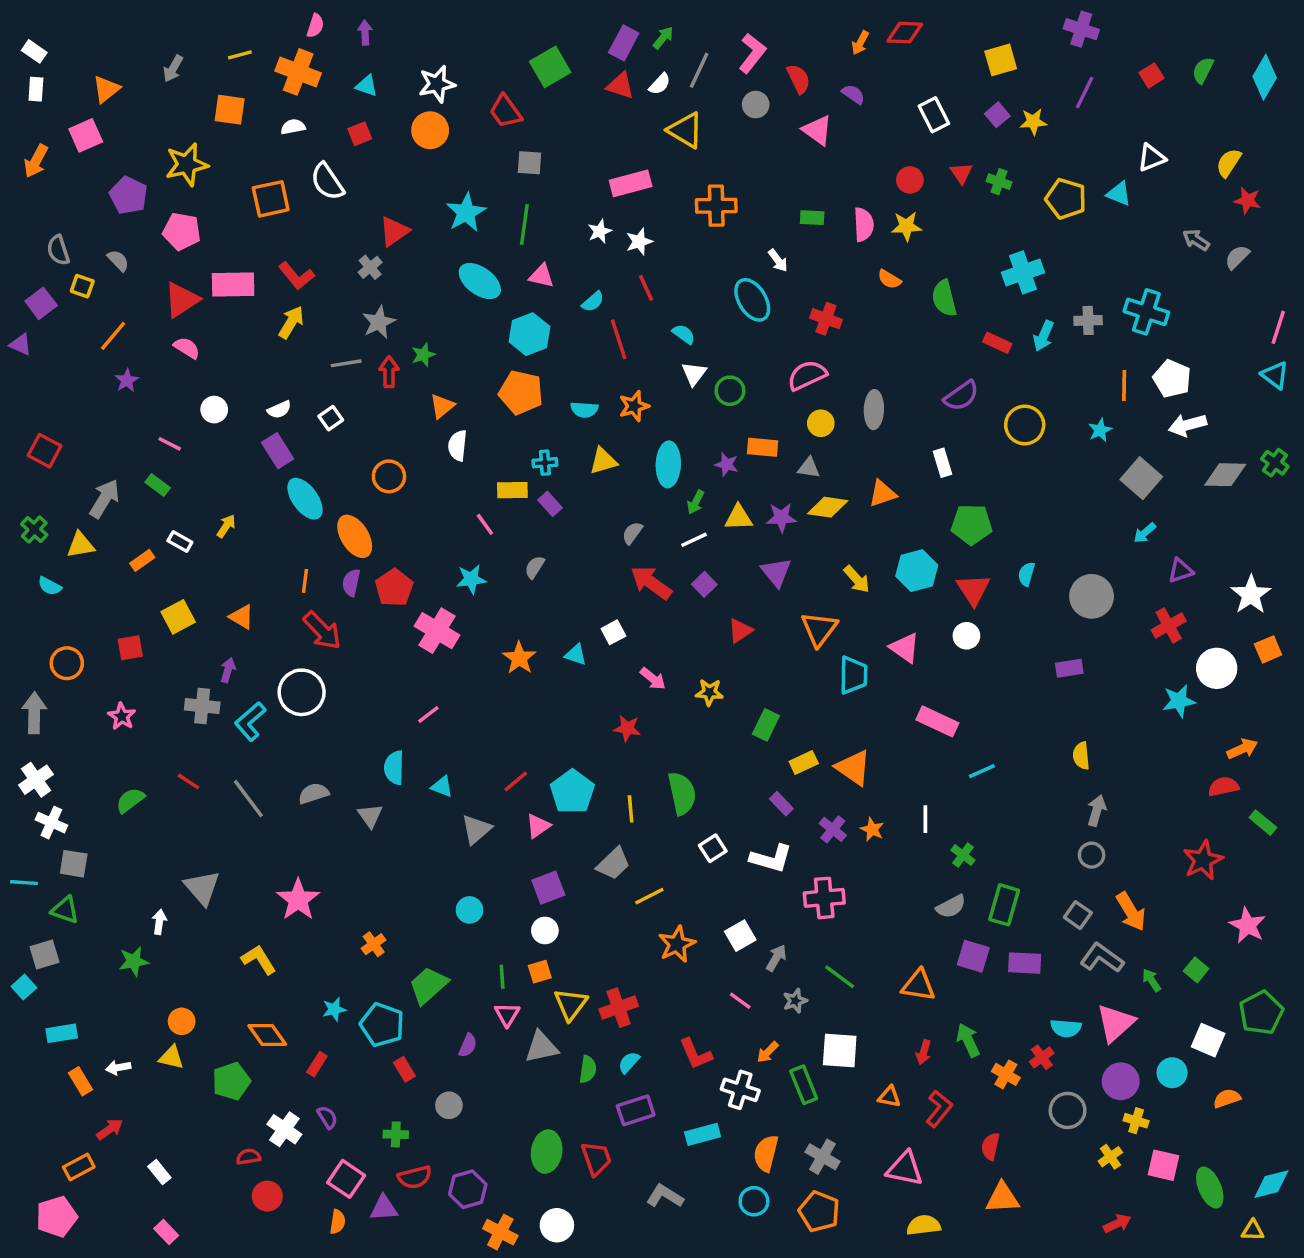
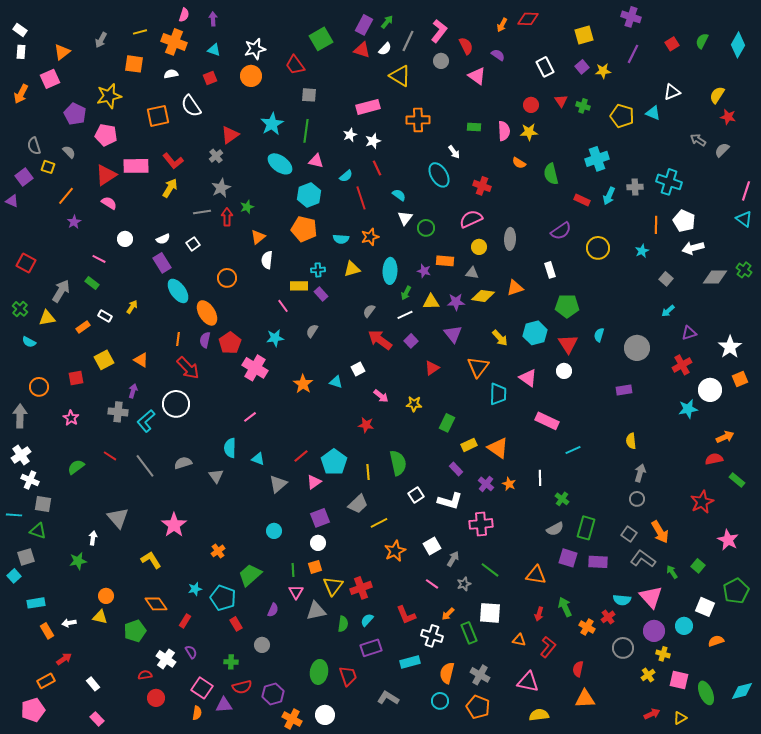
gray square: (1141, 478) -> (666, 279), size x0.6
pink triangle: (1116, 1023) -> (651, 597), turned -30
yellow triangle: (1253, 1230) -> (680, 718), moved, turned -32

